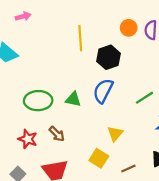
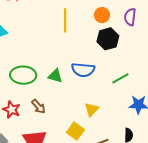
orange circle: (129, 28) -> (102, 15), moved
black hexagon: (109, 57) -> (108, 39), moved
blue semicircle: (103, 91) -> (83, 70), turned -115

